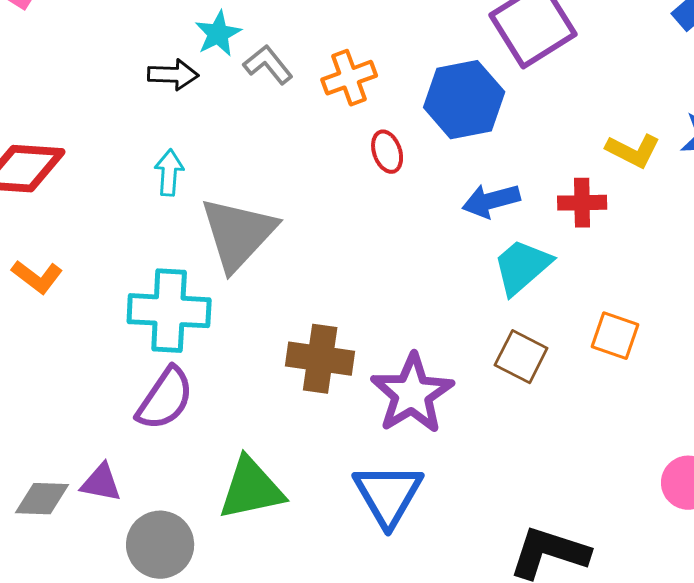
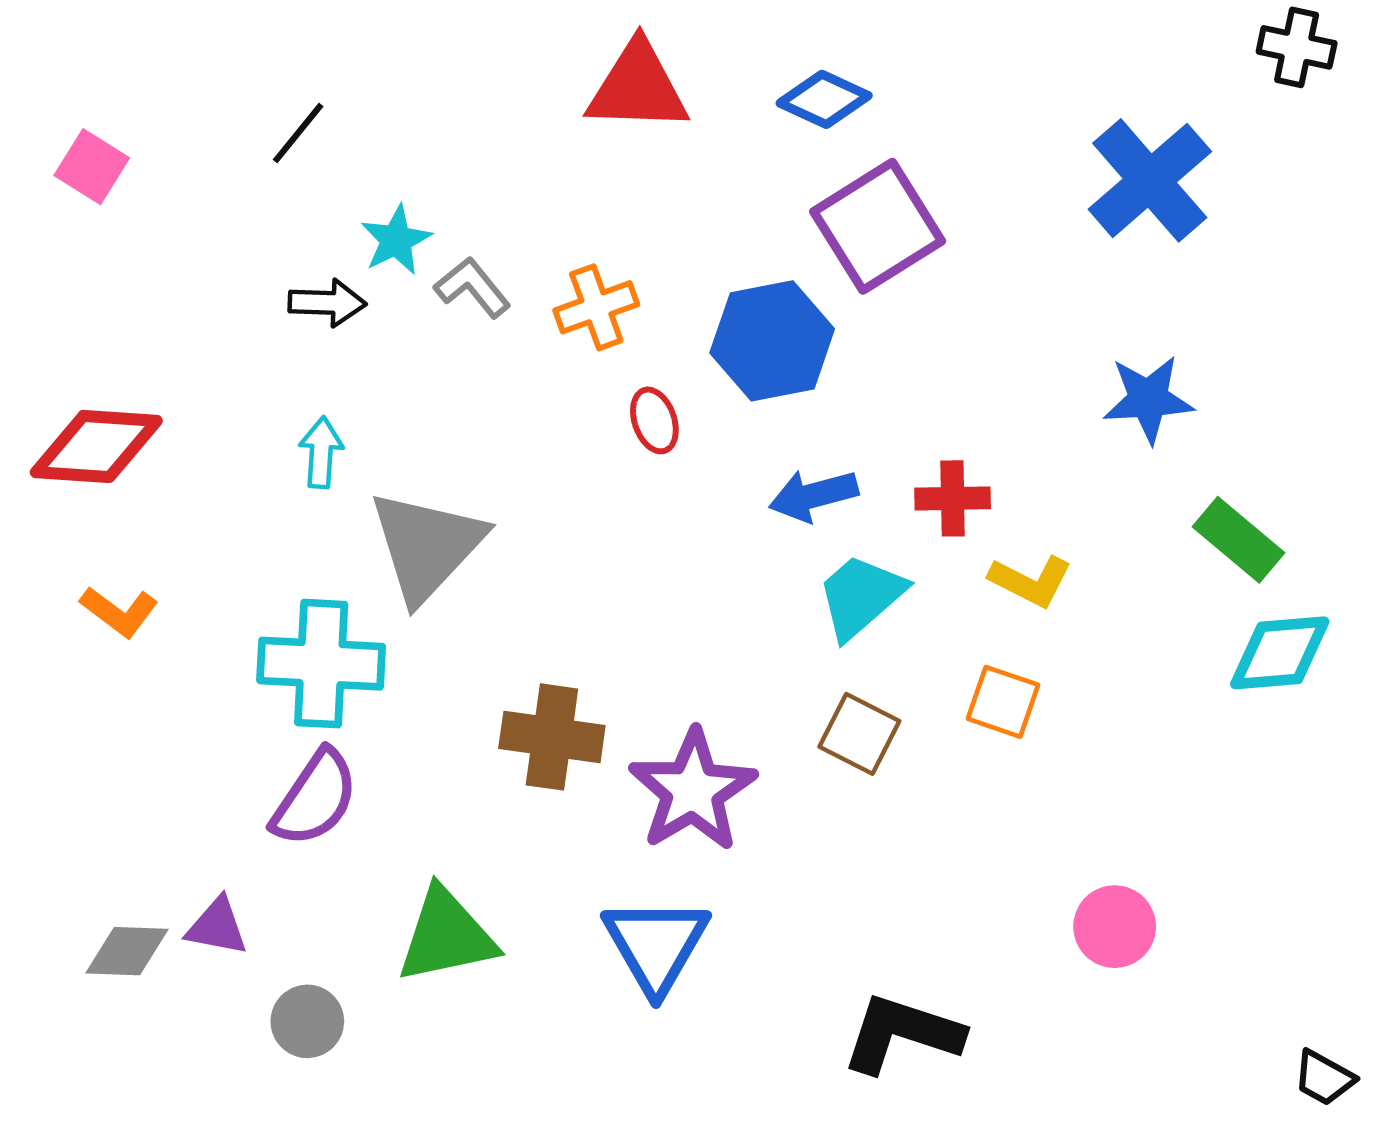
yellow L-shape: (633, 151) -> (1031, 581), moved
gray circle: (160, 545) -> (307, 1021), size x0.7

